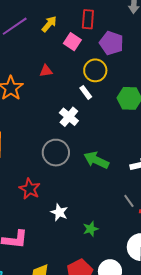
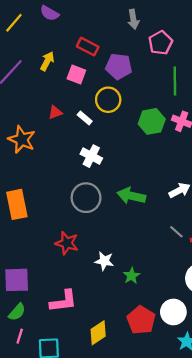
red rectangle: (88, 19) -> (88, 47), turned -54
white rectangle: (86, 92) -> (85, 118), moved
green star: (91, 229) -> (132, 276), moved

